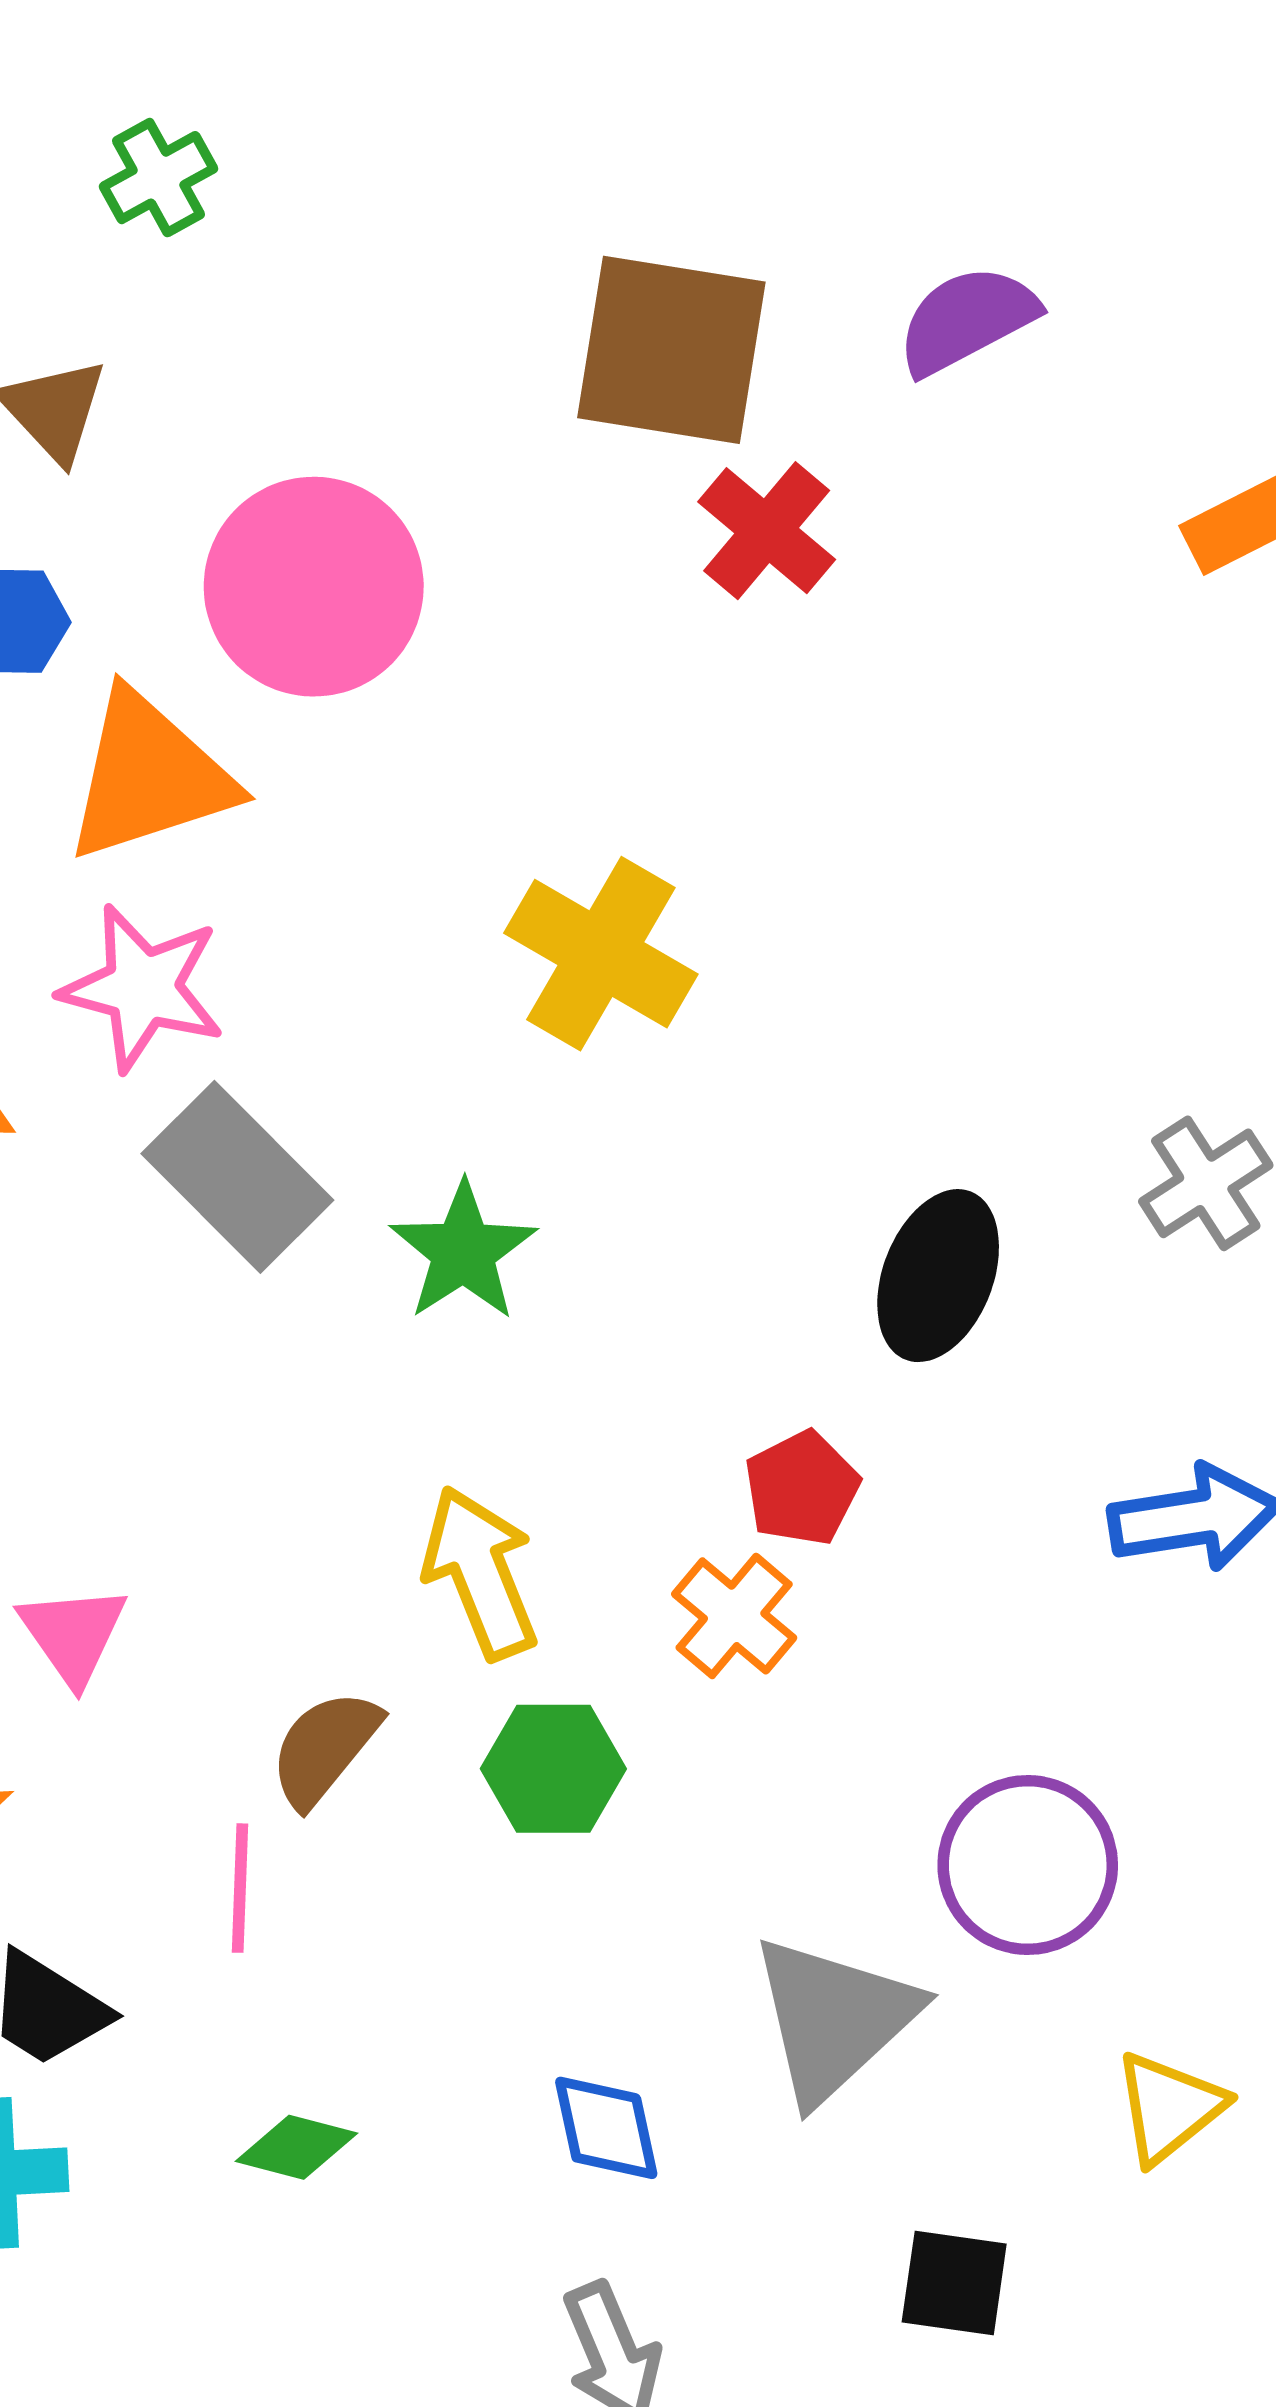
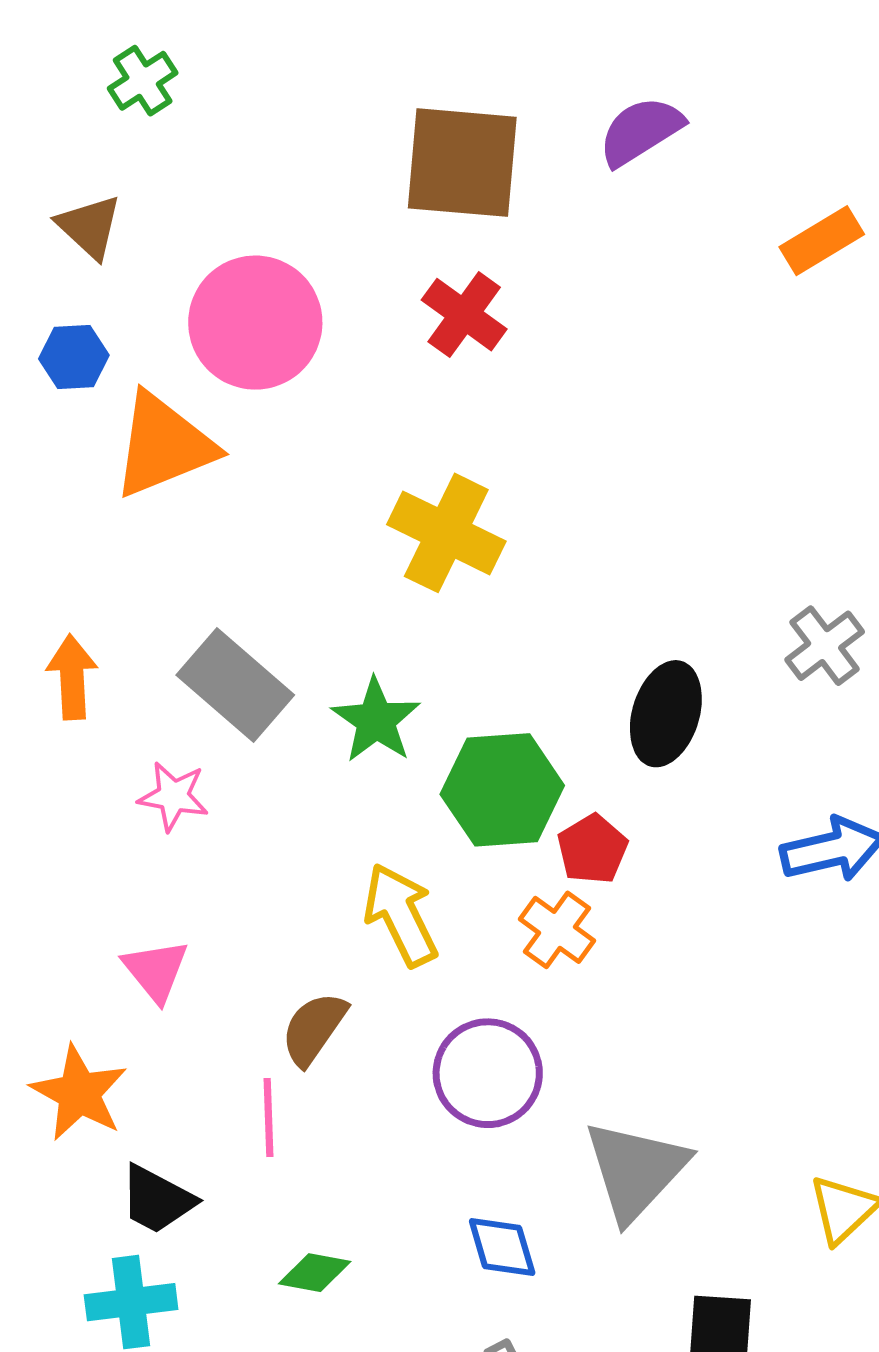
red cross: (767, 531) -> (464, 315), moved
pink star: (143, 988) -> (173, 796), moved, size x0.7
green hexagon: (553, 1769) -> (502, 790), moved, size x1.4
purple circle: (1028, 1865) -> (488, 1073), moved

